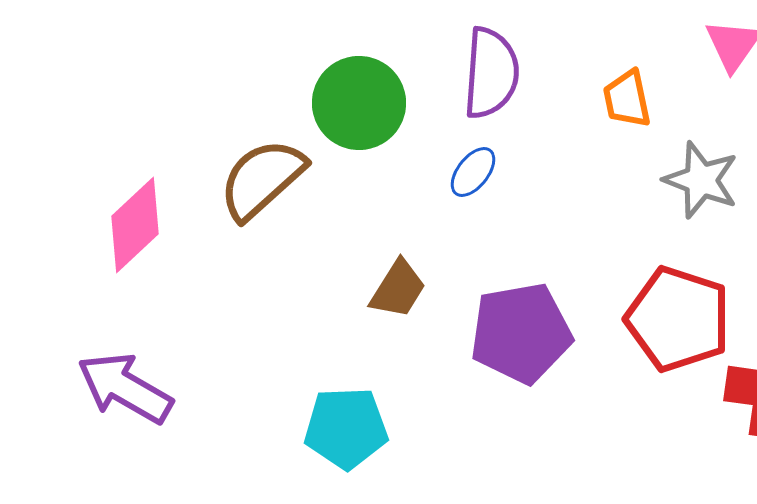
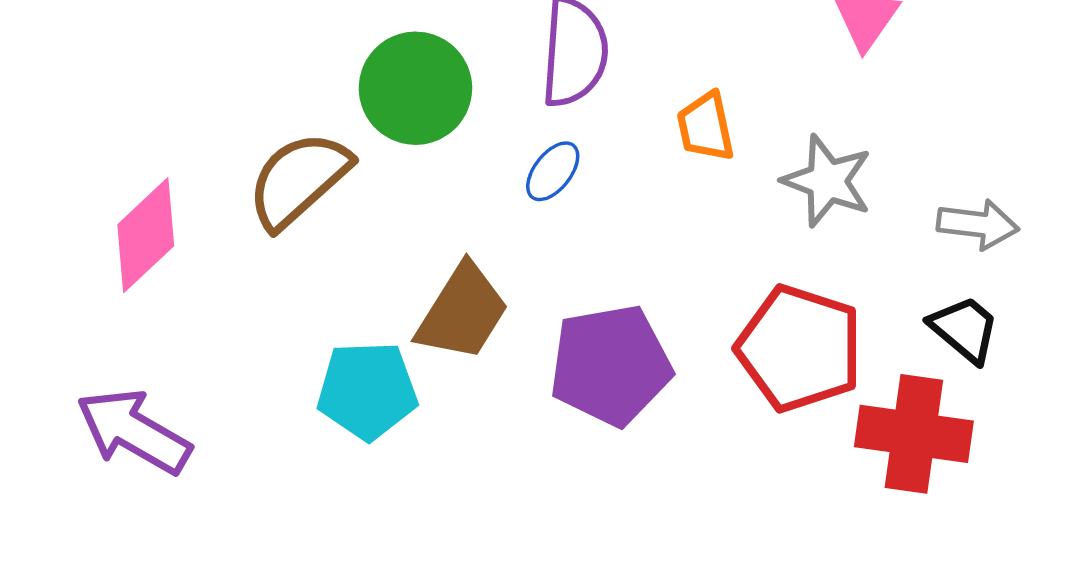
orange trapezoid: (627, 99) -> (706, 127), moved
brown trapezoid: (398, 289) -> (462, 312), size x1.4
cyan pentagon: (346, 428) -> (367, 390), moved

